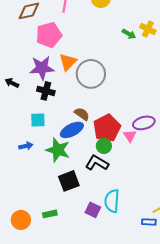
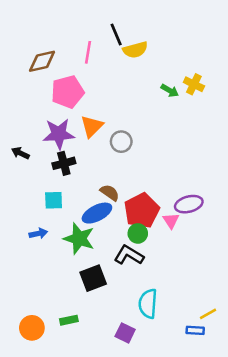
gray circle: (91, 74) -> (121, 142), size x0.6
black cross: (46, 91) -> (64, 163), turned -30
purple square: (93, 210) -> (125, 333), moved

